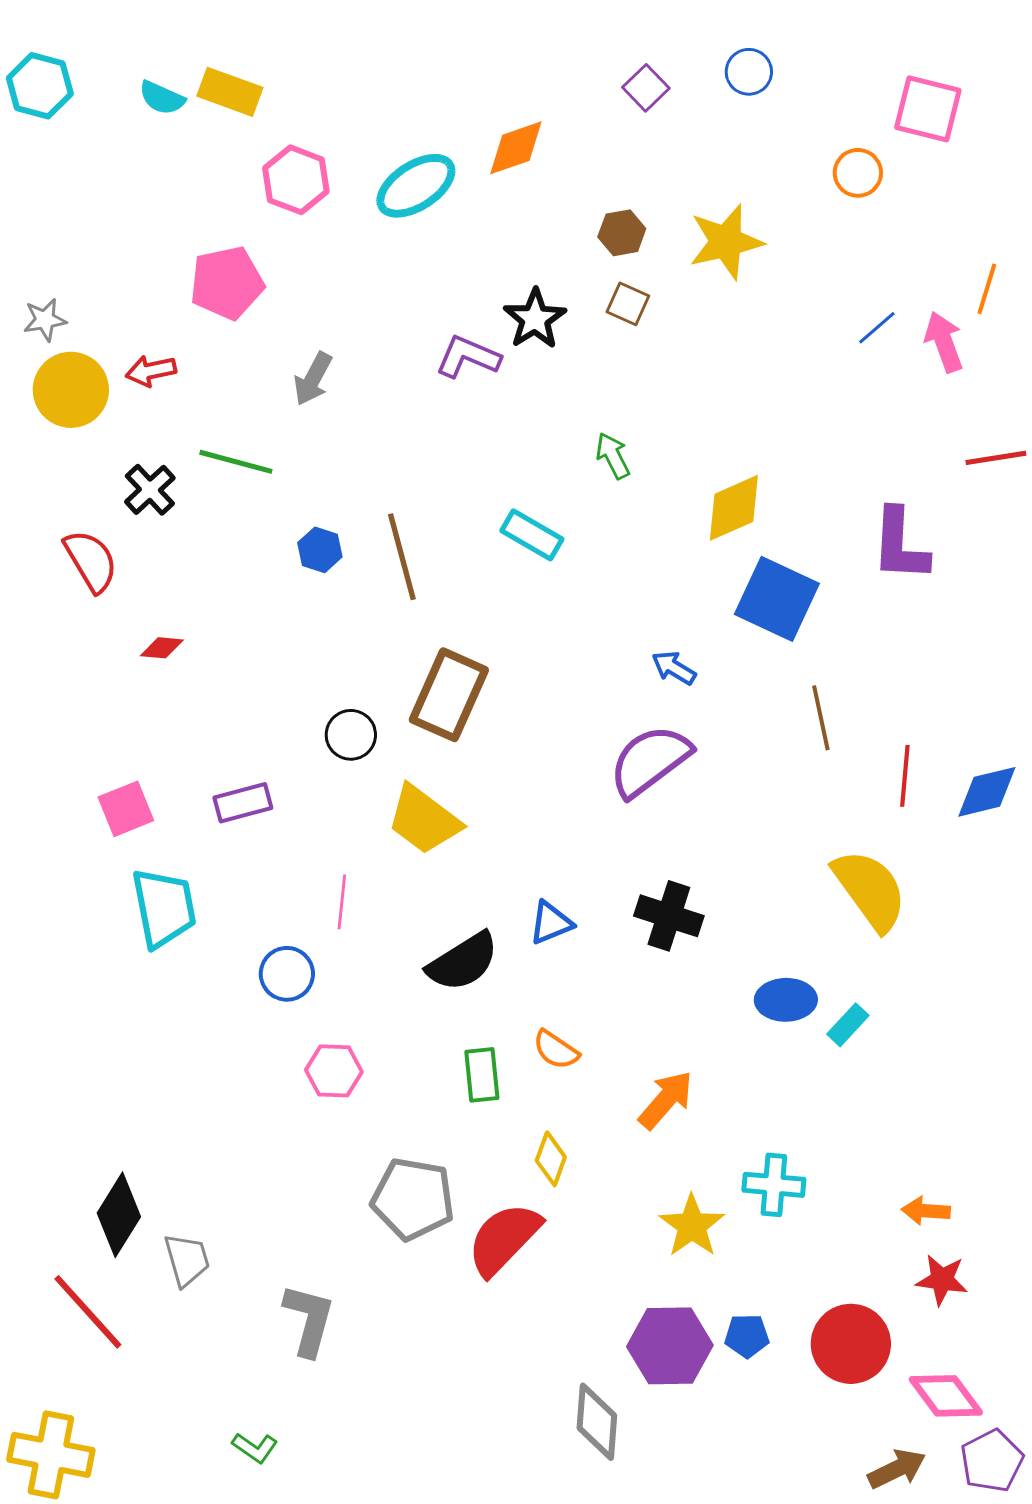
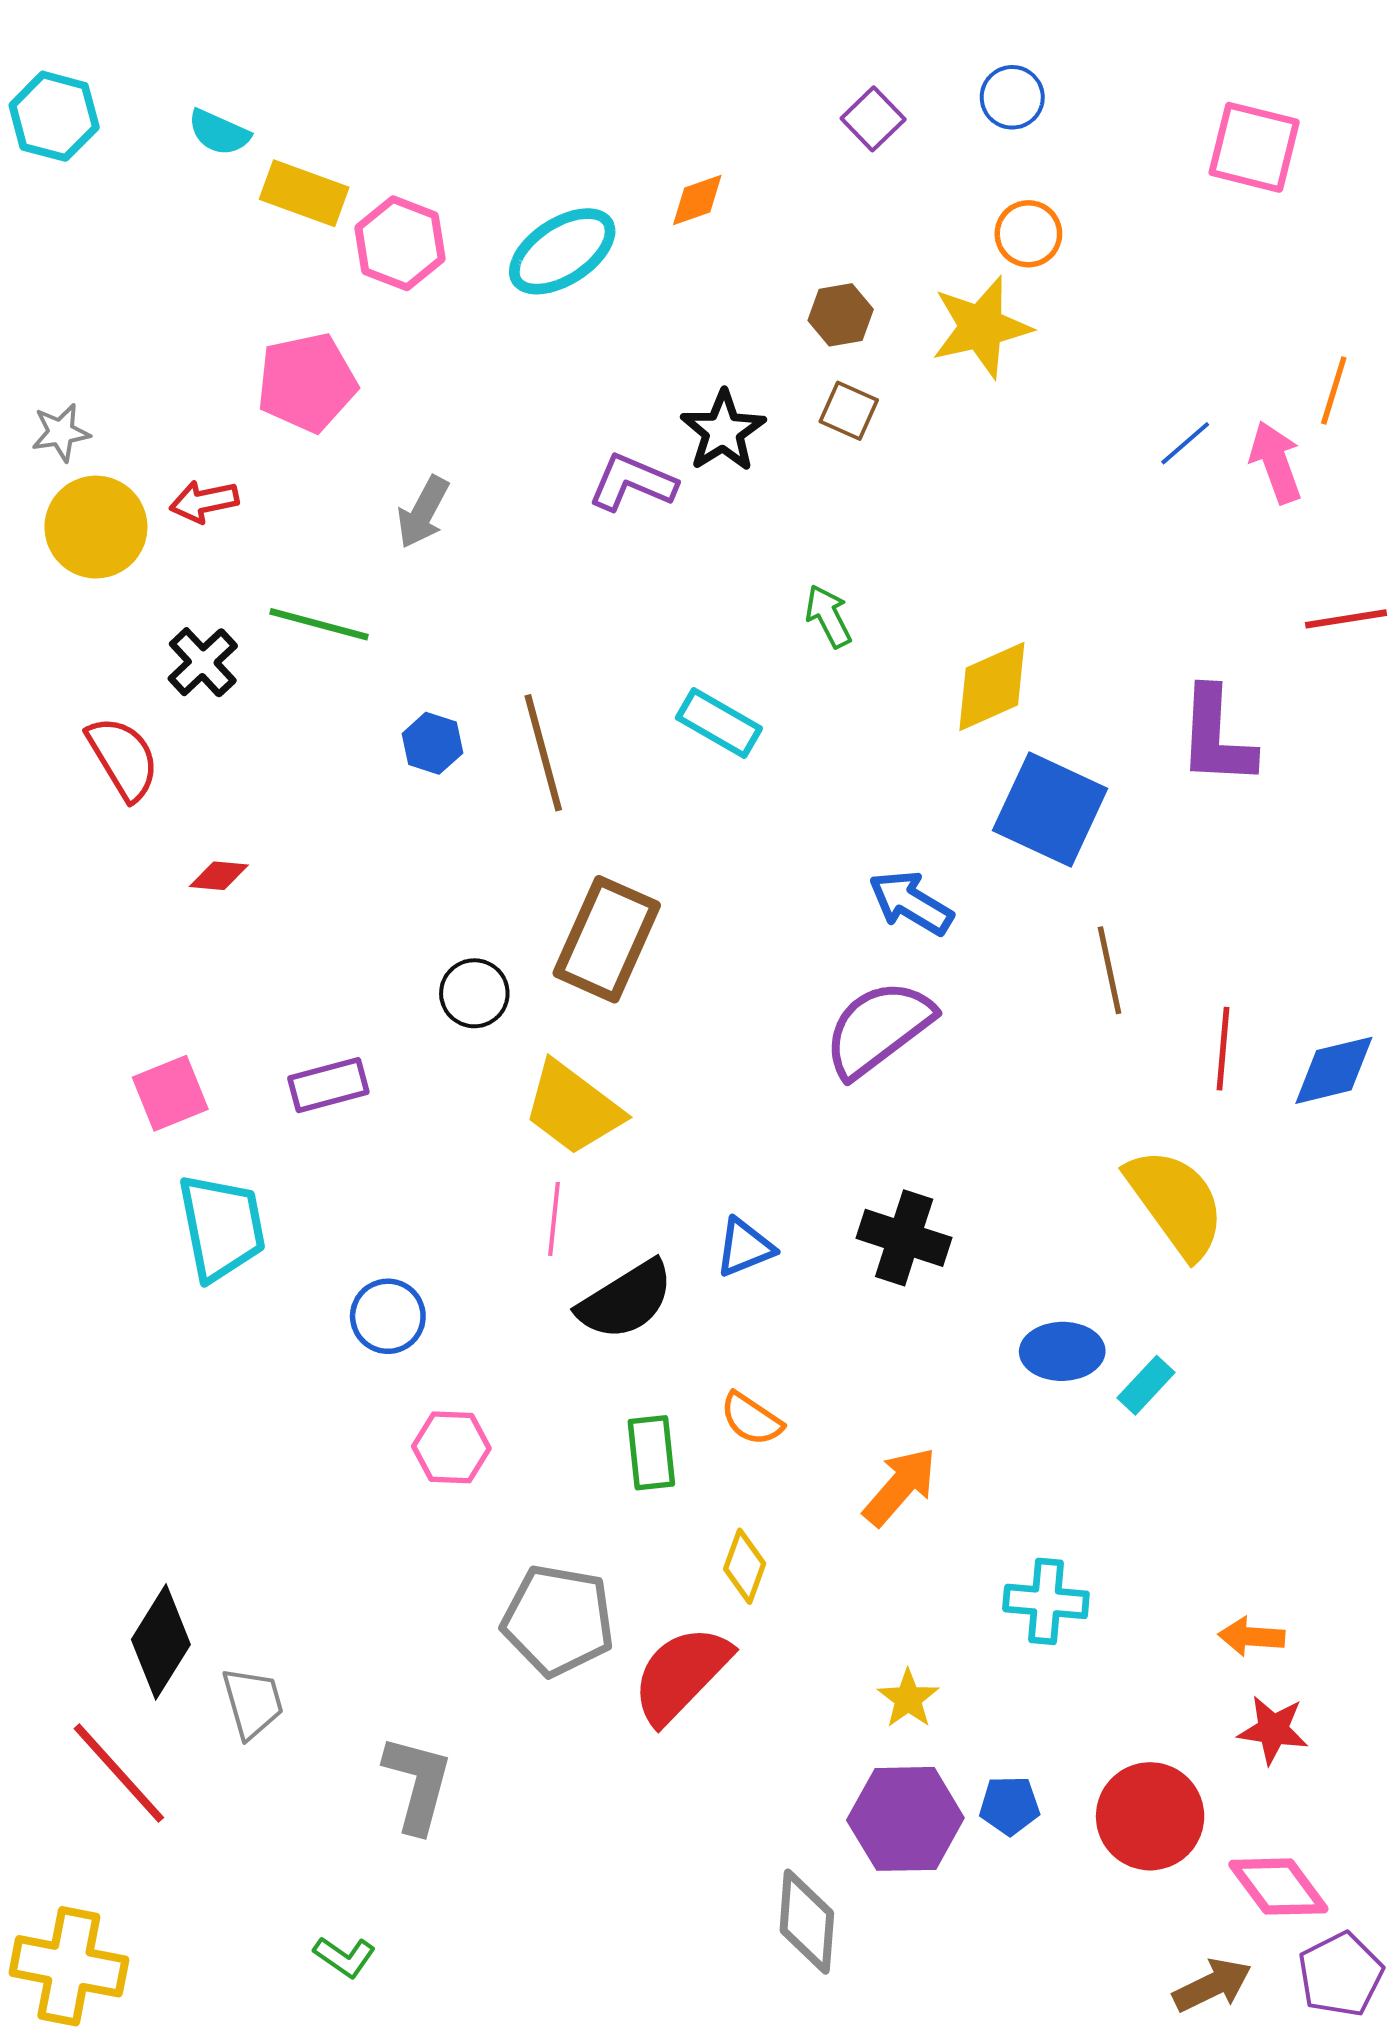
yellow rectangle: (230, 92) -> (304, 193), moved
orange diamond: (516, 148) -> (697, 200), size x0.7
orange circle: (858, 173) -> (1028, 234), moved
blue arrow: (674, 668) -> (911, 903), size x1.4
pink line: (342, 902) -> (554, 1219), moved
yellow star: (692, 1226) -> (908, 1699), moved, size x0.7

